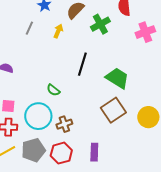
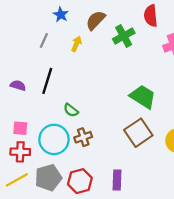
black line: (82, 64) -> (47, 81), moved
brown cross: (64, 124) -> (83, 137), moved

